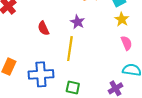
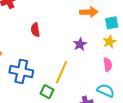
purple star: (78, 22) -> (80, 44), moved
yellow line: (70, 49) -> (61, 72), moved

